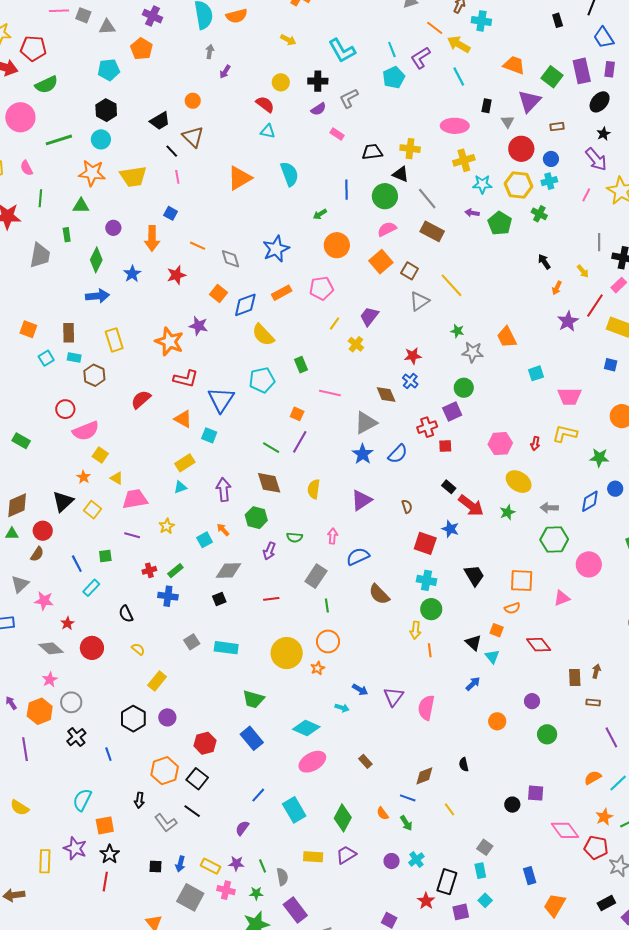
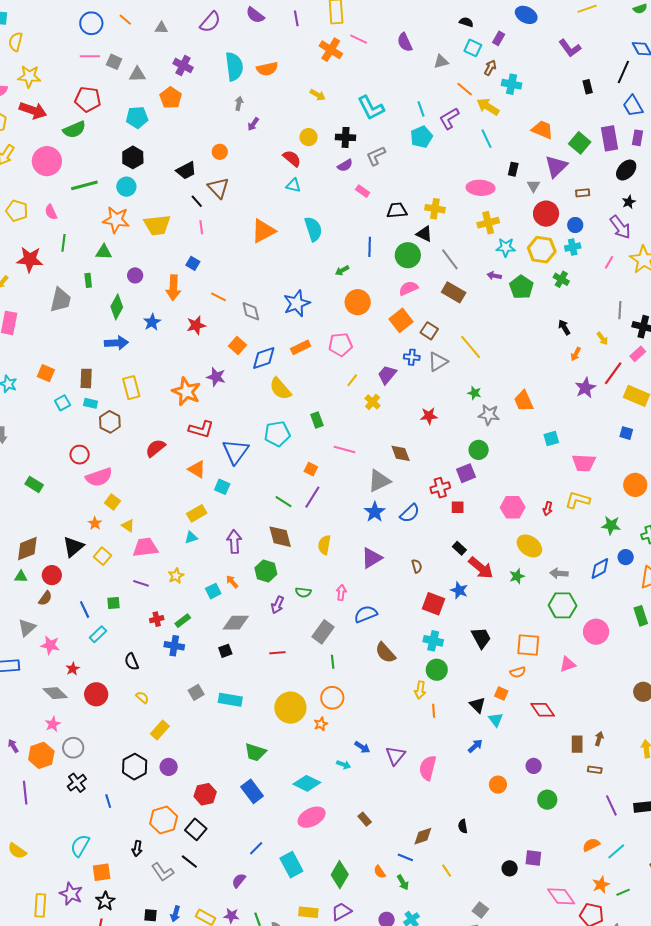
red pentagon: (33, 48) -> (88, 99), moved
blue cross: (410, 381) -> (412, 357), moved, turned -35

